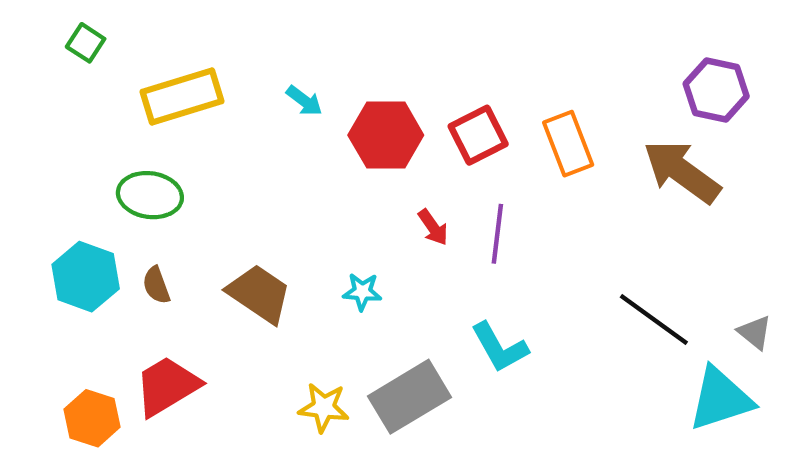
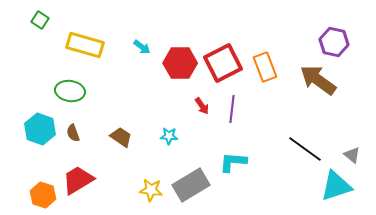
yellow rectangle: (182, 96) -> (85, 45), turned 33
red square: (478, 135) -> (223, 63), size x1.4
brown trapezoid: (259, 294) -> (121, 137), size x0.7
cyan L-shape: (500, 347) -> (233, 162), turned 124

